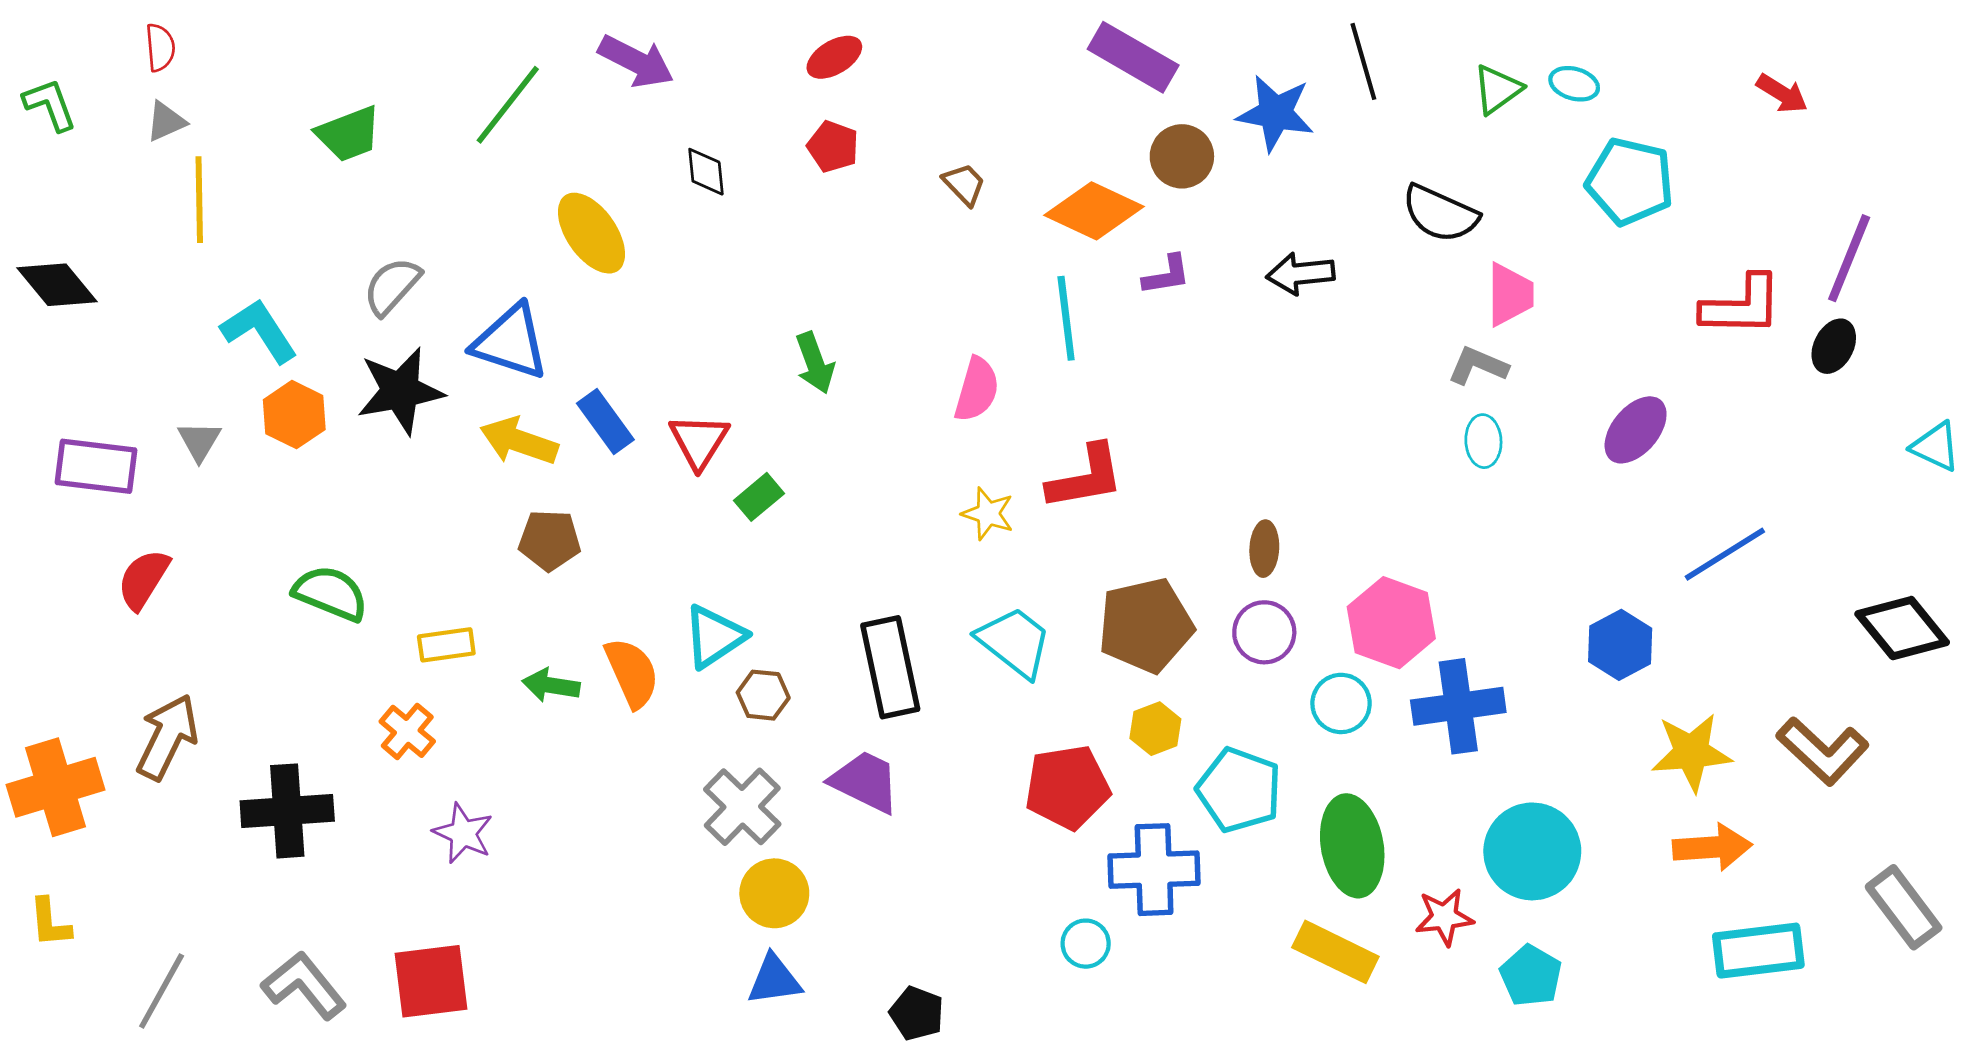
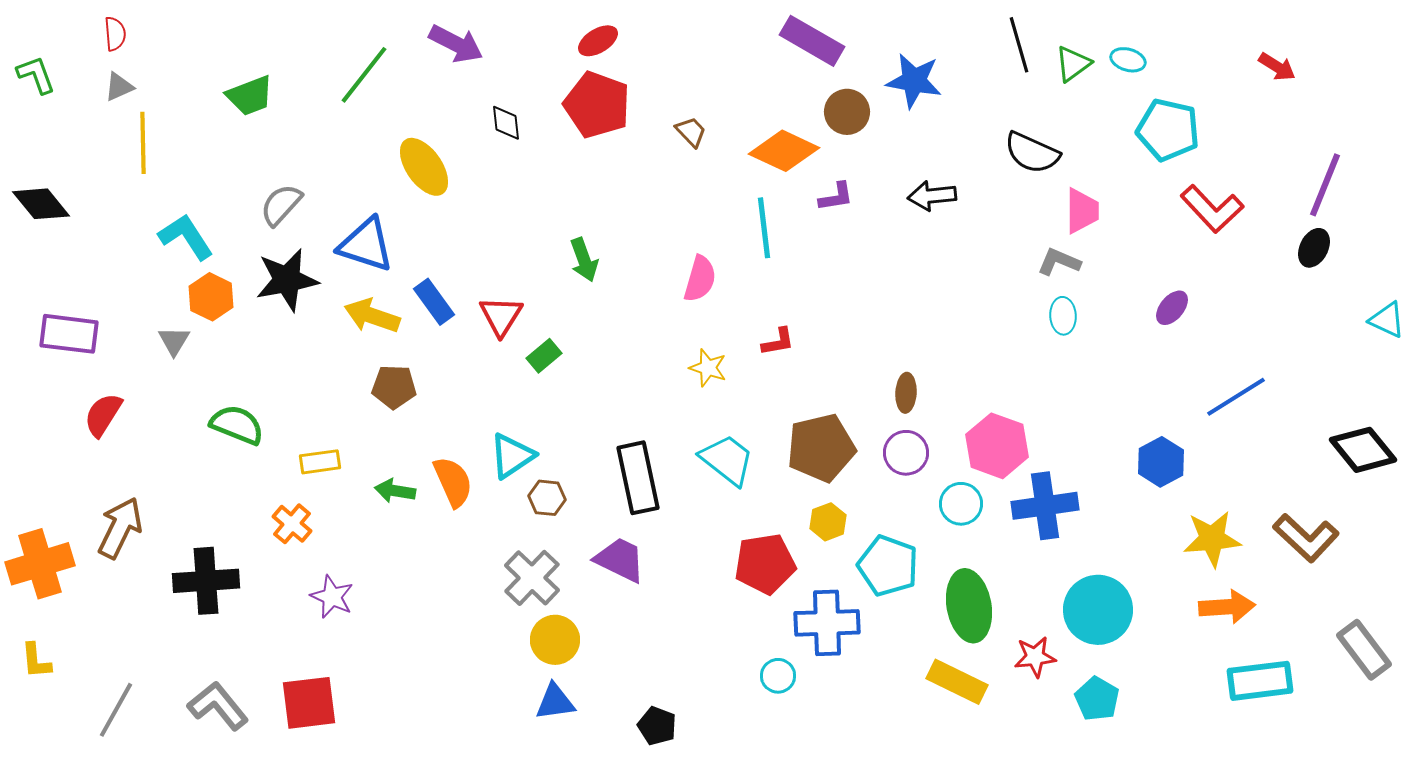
black line: (1363, 61) -> (1019, 45), moved
red pentagon: (833, 147) -> (597, 105), size x1.8
red L-shape: (1742, 306) -> (1212, 209), moved, turned 46
purple ellipse: (1636, 430) -> (1172, 308), size x0.7
gray triangle: (199, 441) -> (174, 341), moved
red L-shape: (1086, 477) -> (778, 342), size x0.6

